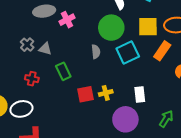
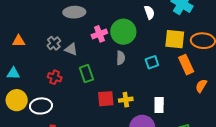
pink cross: (67, 20) -> (99, 34), moved
green circle: (111, 28) -> (123, 32), moved
orange rectangle: (162, 51) -> (186, 65), turned -66
cyan square: (128, 52) -> (152, 62), size x0.6

